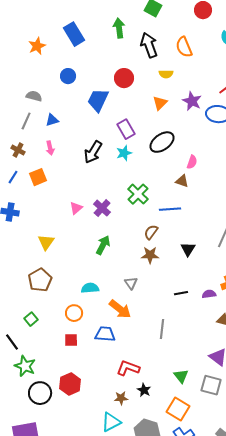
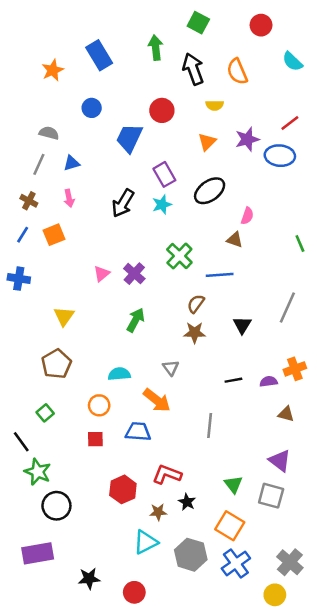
purple star: (192, 101) -> (247, 139), turned 30
red hexagon: (70, 384) -> (123, 489), moved

